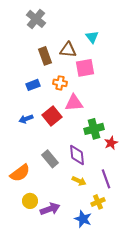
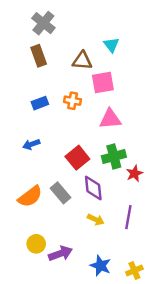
brown rectangle: (45, 56) -> (39, 56), moved
pink triangle: (74, 103) -> (110, 119), moved
red square: (52, 116) -> (77, 158), moved
orange semicircle: (20, 173) -> (30, 197), moved
purple line: (106, 179) -> (128, 217), turned 30
yellow cross: (98, 202) -> (134, 271), moved

